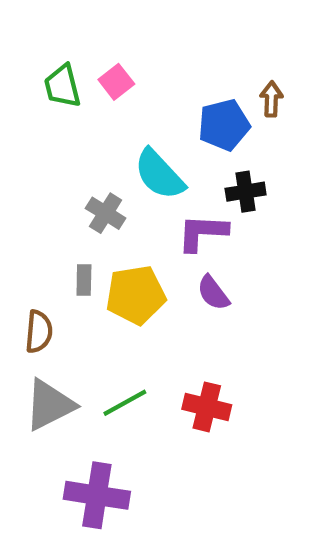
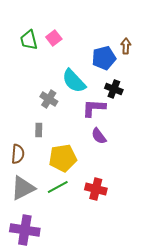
black cross: (246, 192) -> (114, 89), turned 30
yellow pentagon: (136, 295) -> (63, 158), moved
purple cross: (97, 495) -> (25, 230), moved

